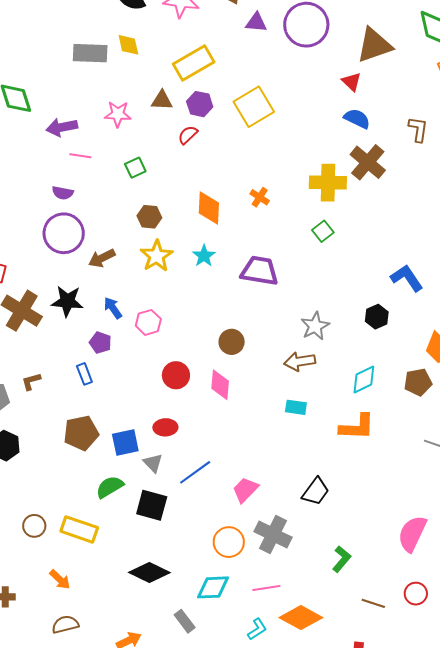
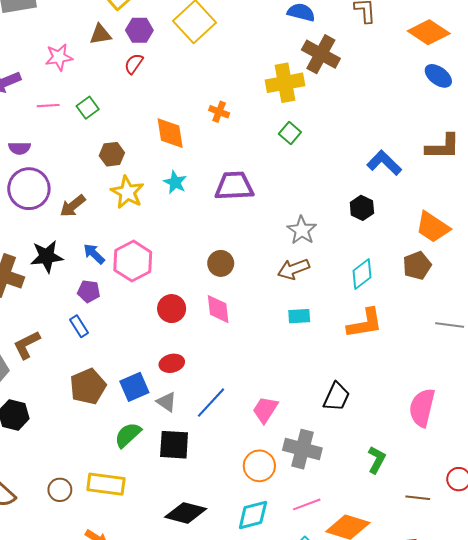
pink line: (80, 156) -> (48, 106), moved
pink hexagon: (148, 322) -> (133, 261), size x1.5
brown L-shape: (31, 381) -> (27, 345), size x1.4
pink semicircle: (412, 534) -> (422, 408), moved

